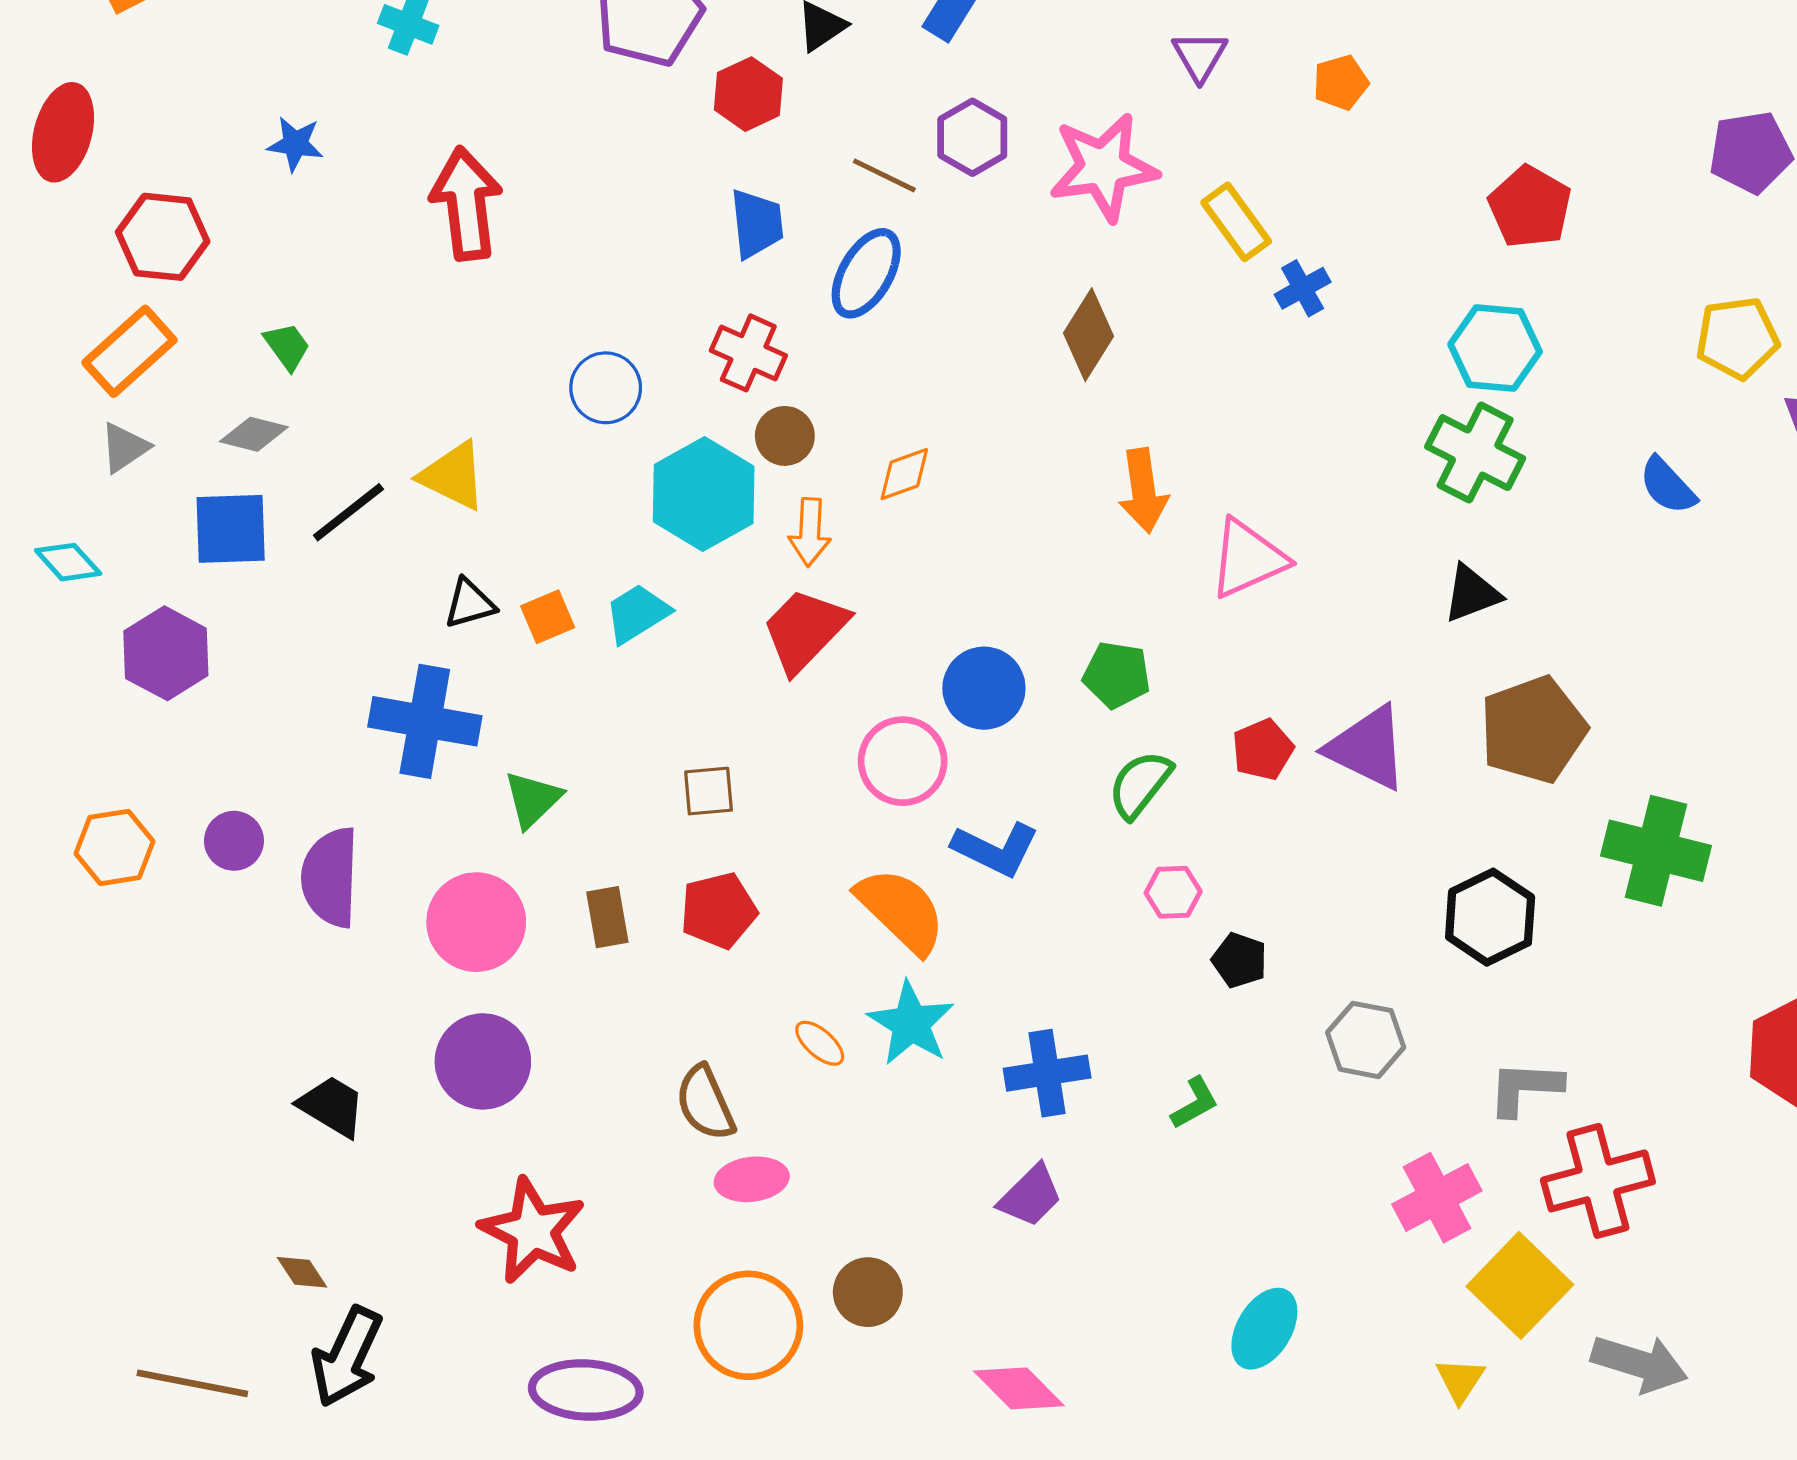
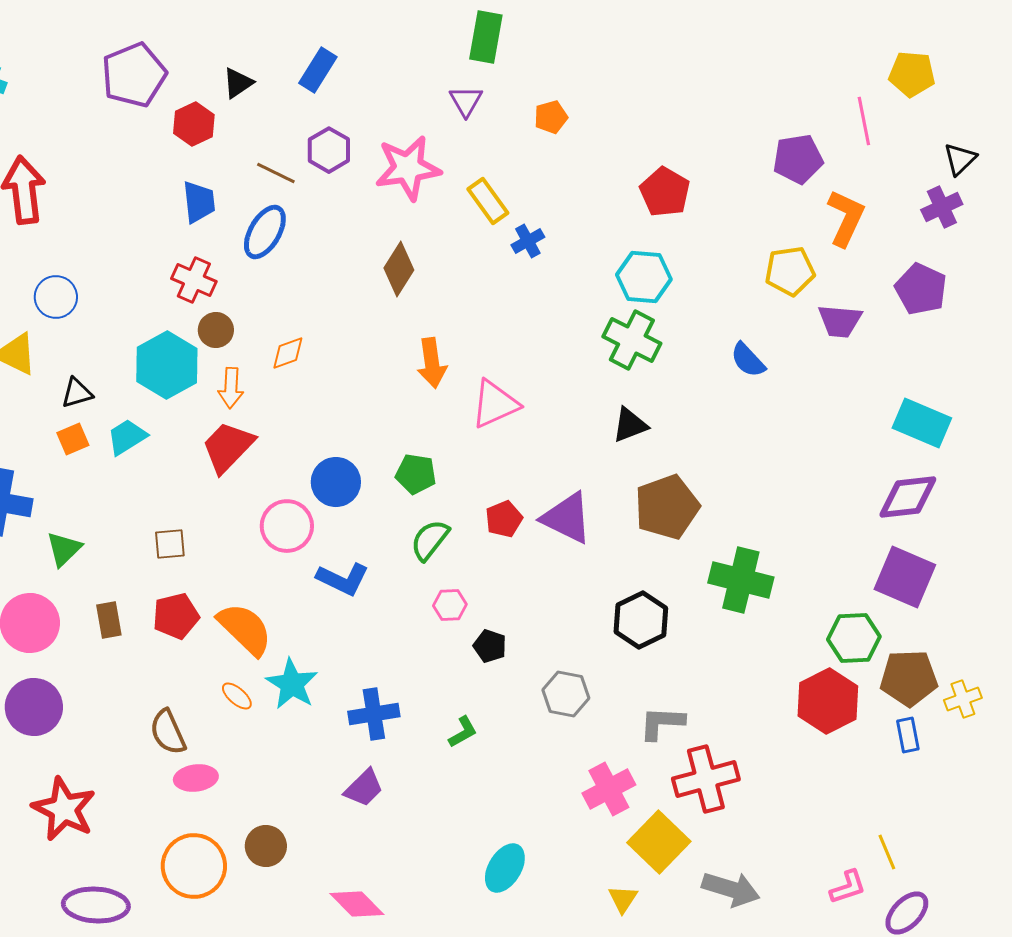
blue circle: (606, 388) -> (56, 297), moved
black triangle: (470, 604) -> (77, 393), moved
orange semicircle: (901, 910) -> (245, 629), moved

